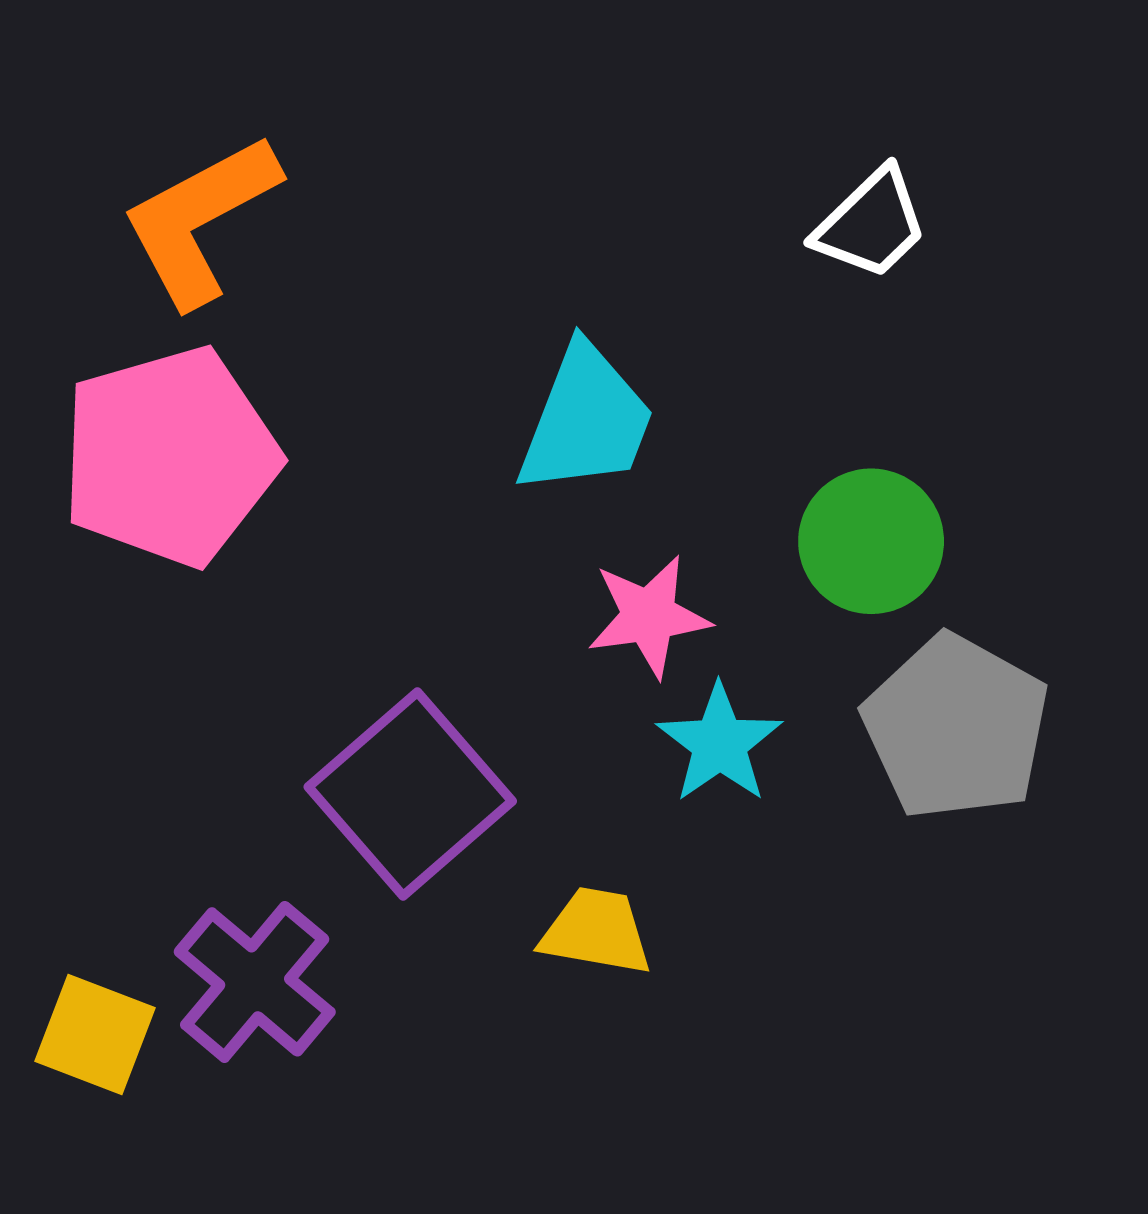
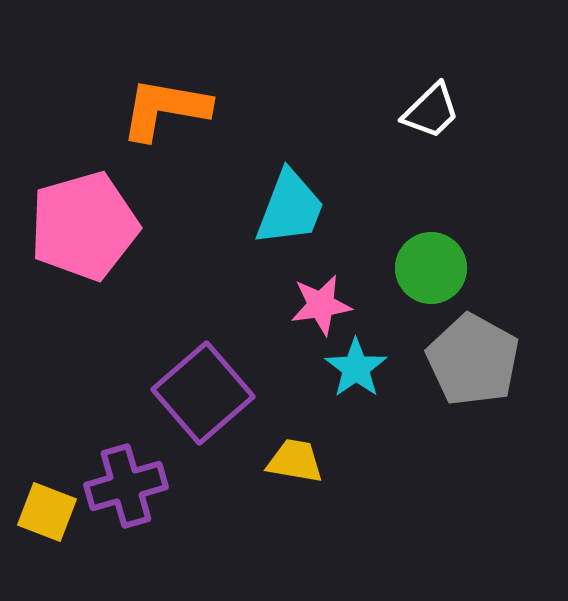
orange L-shape: (200, 220) -> (165, 109), moved, turned 38
purple cross: (255, 982) -> (126, 486), turned 34

